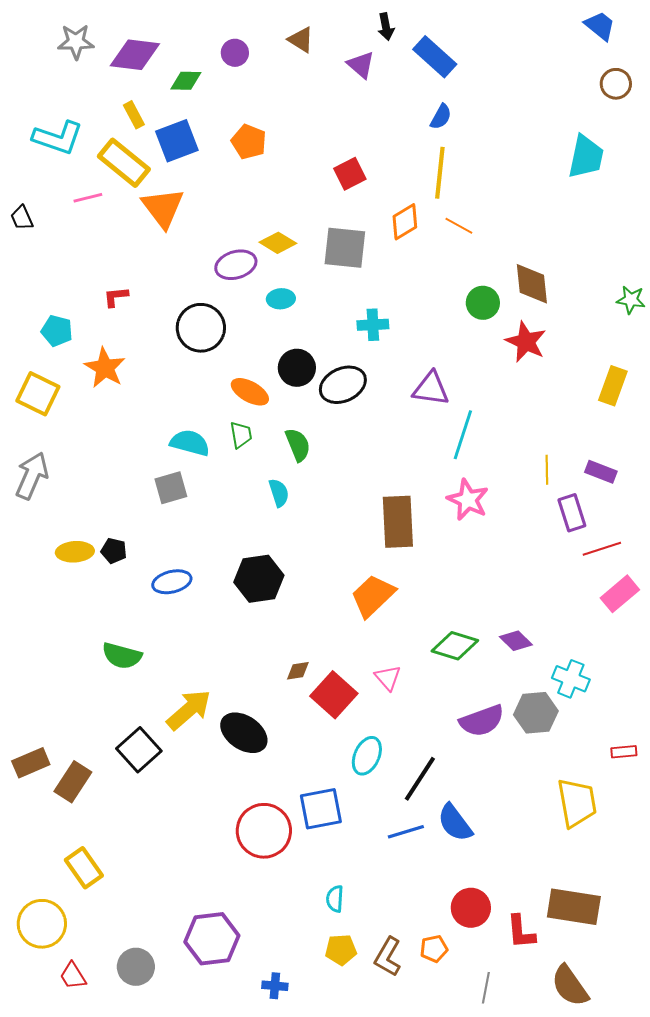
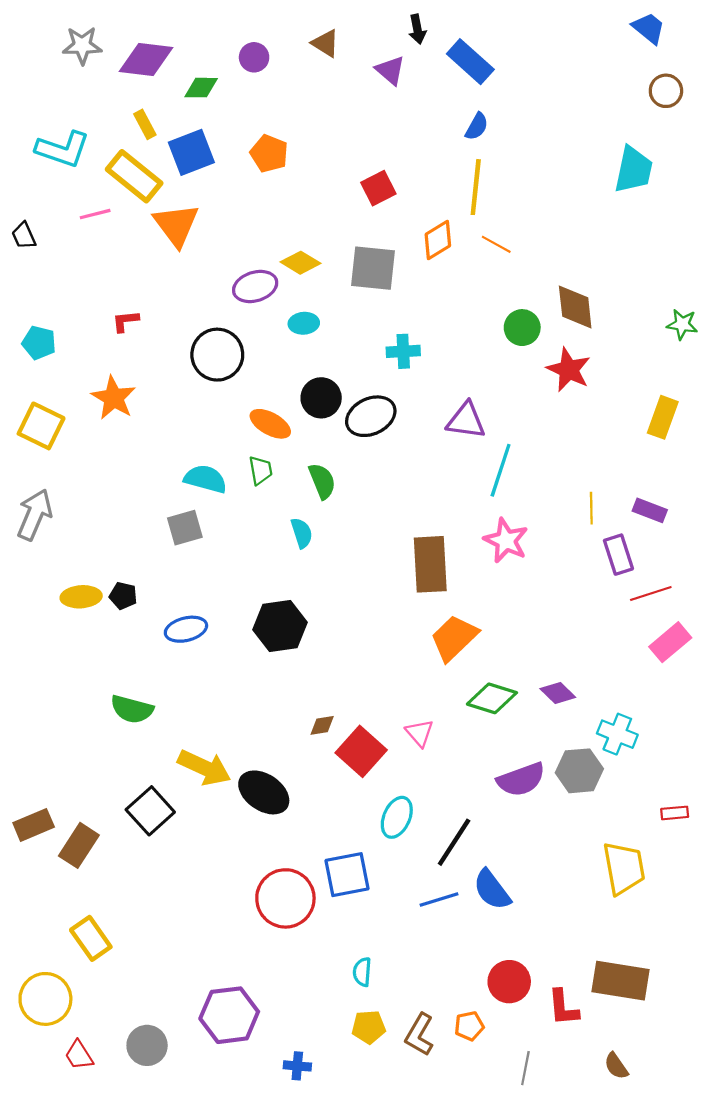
cyan pentagon: (57, 331) -> (39, 343), moved
orange trapezoid: (373, 596) -> (454, 638), moved
yellow arrow: (189, 710) -> (204, 768), turned 66
brown semicircle: (570, 986) -> (616, 1066), size x0.6

